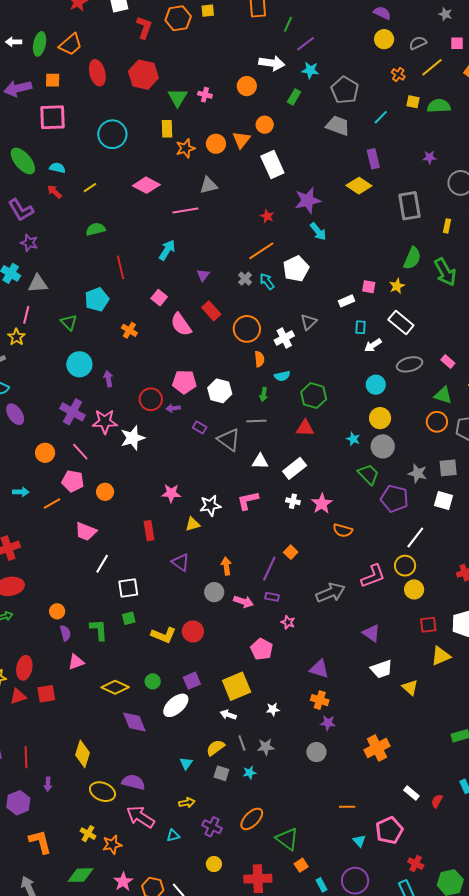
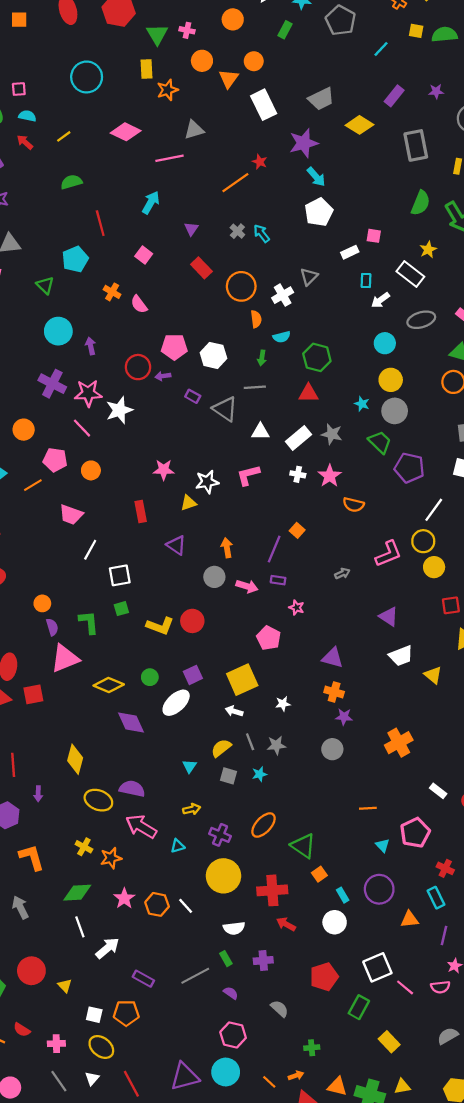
pink square: (53, 117) -> (19, 89), moved, size x0.5
gray trapezoid: (338, 126) -> (321, 99), moved, turned 135
orange circle: (216, 144) -> (202, 61), moved
purple rectangle: (373, 159) -> (394, 96), moved, turned 54
orange line: (261, 251) -> (235, 183), moved
white pentagon: (296, 269) -> (319, 212), moved
yellow star: (397, 286) -> (428, 250), moved
pink semicircle: (181, 324) -> (139, 304), moved, size x0.7
pink line: (80, 452) -> (82, 428), moved
gray star: (418, 473) -> (332, 434), moved
gray arrow: (331, 593) -> (342, 573), size x0.5
pink triangle: (76, 662) -> (65, 659), size x1.6
yellow circle: (214, 864) -> (223, 876), size x2.0

